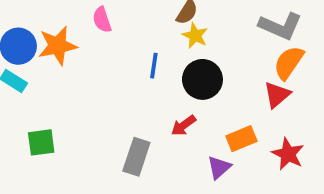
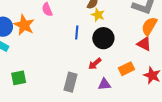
orange star: (58, 46) -> (24, 25), turned -30
red triangle: (277, 95) -> (144, 44), turned -49
purple triangle: (219, 167) -> (104, 84), moved, turned 40

